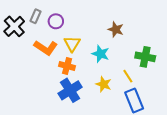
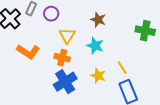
brown star: (116, 29) -> (98, 20), moved
orange L-shape: (46, 48) -> (28, 52), moved
green cross: (145, 57) -> (145, 31), moved

